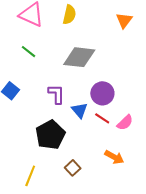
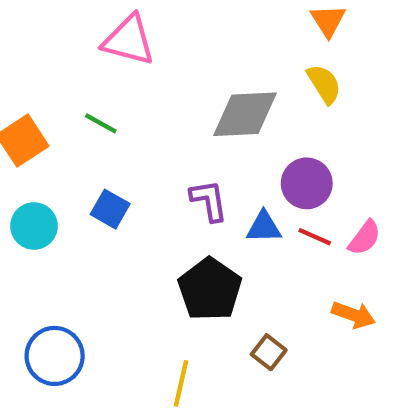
yellow semicircle: (69, 15) -> (324, 84), moved, turned -36
green line: (28, 52) -> (101, 123), moved
blue triangle: (80, 110) -> (264, 227), turned -42

